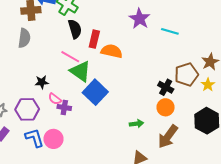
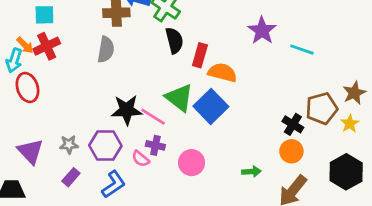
pink line: (70, 57) -> (153, 117), moved
black star: (42, 82) -> (127, 110), size x1.6
blue square: (95, 92) -> (211, 106), moved
pink semicircle: (55, 99) -> (141, 159), moved
blue L-shape: (35, 138) -> (114, 184), turned 70
pink circle: (53, 139) -> (192, 163), moved

